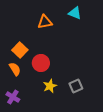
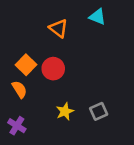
orange triangle: (45, 22) -> (58, 28), turned 49
red circle: (41, 63) -> (53, 69), moved

